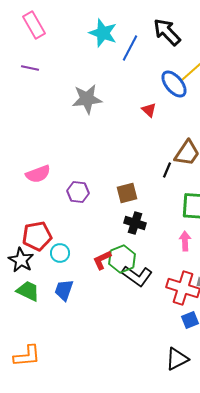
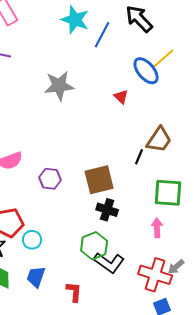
brown square: (127, 193) -> (99, 180), size x1.4
red L-shape: (102, 260) -> (74, 292), moved, turned 120

